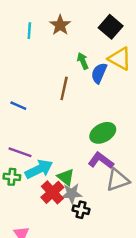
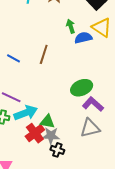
blue semicircle: (99, 73) -> (83, 38), turned 48
brown line: (64, 88) -> (44, 54), moved
purple L-shape: (101, 161) -> (93, 104), moved
green triangle: (66, 177) -> (47, 122), turned -35

